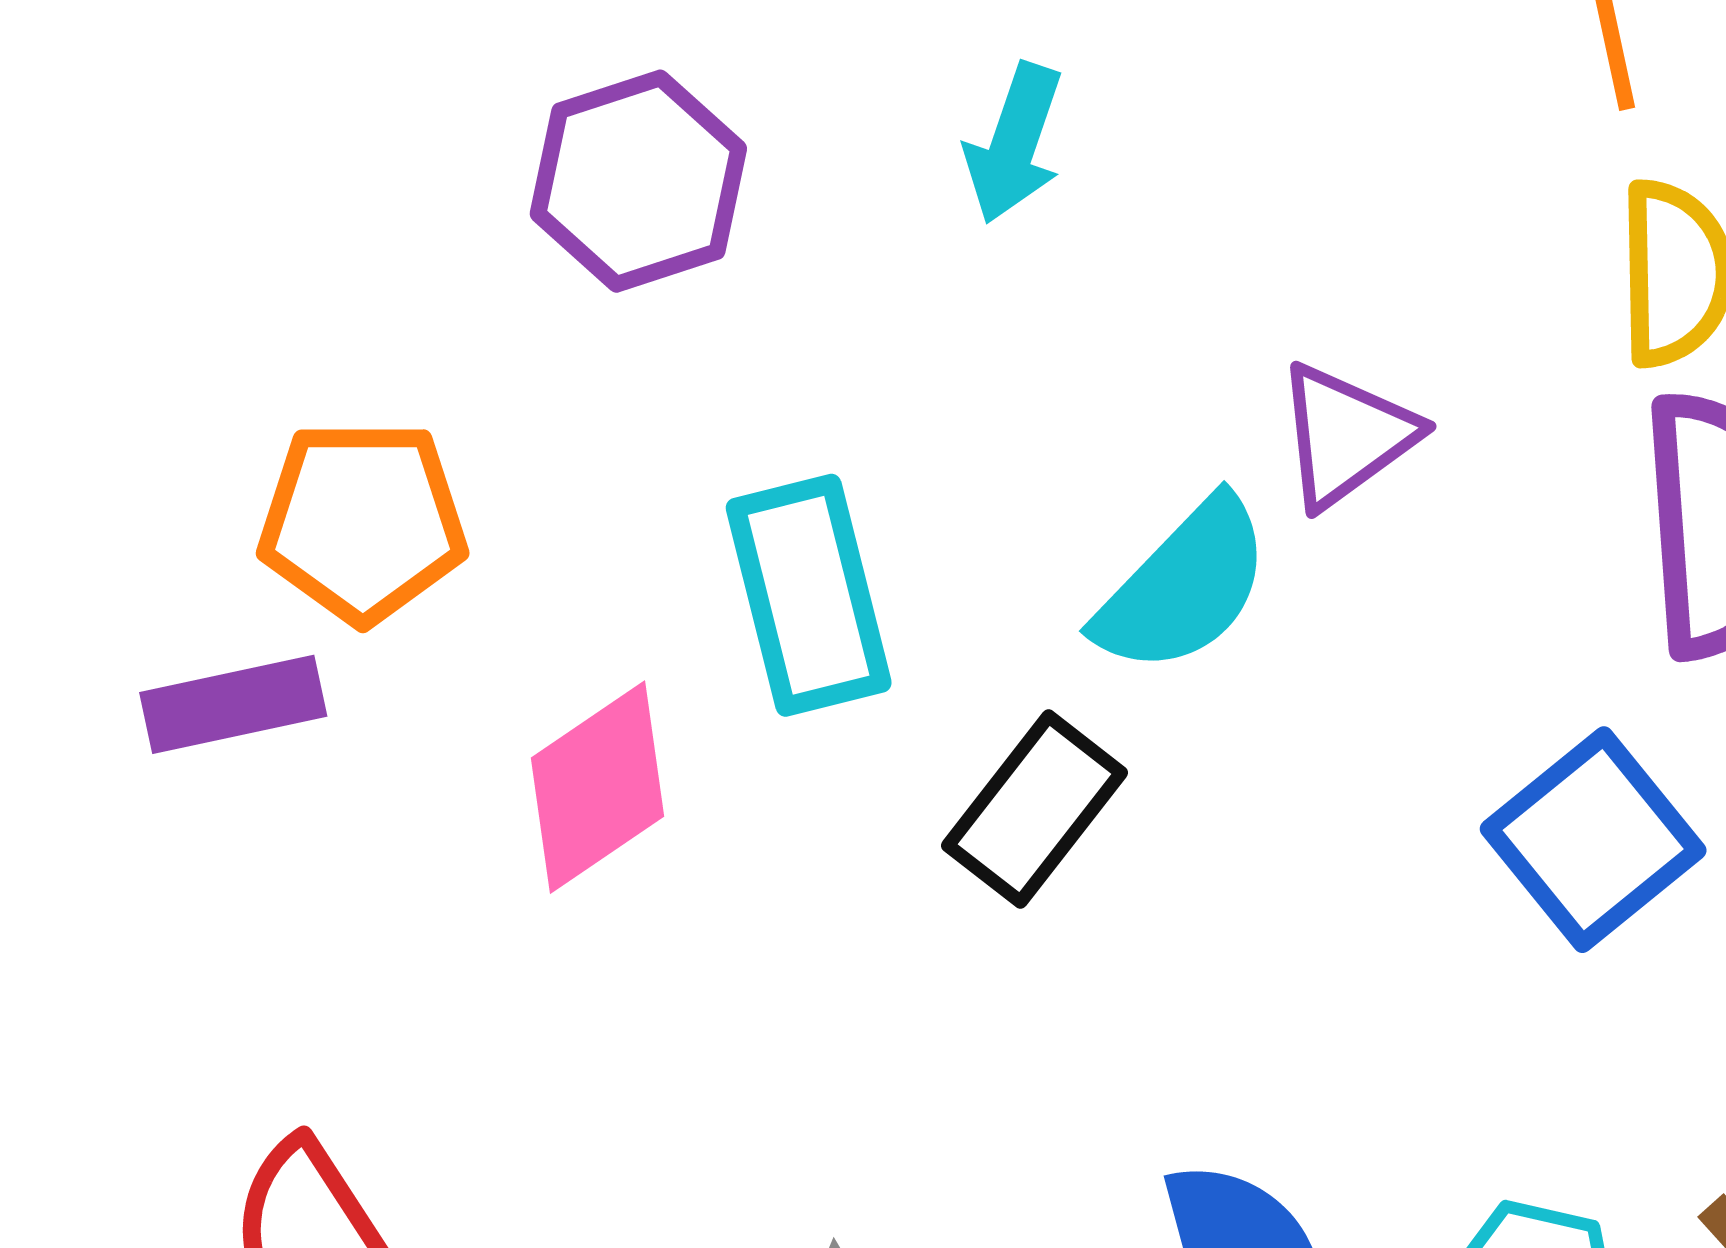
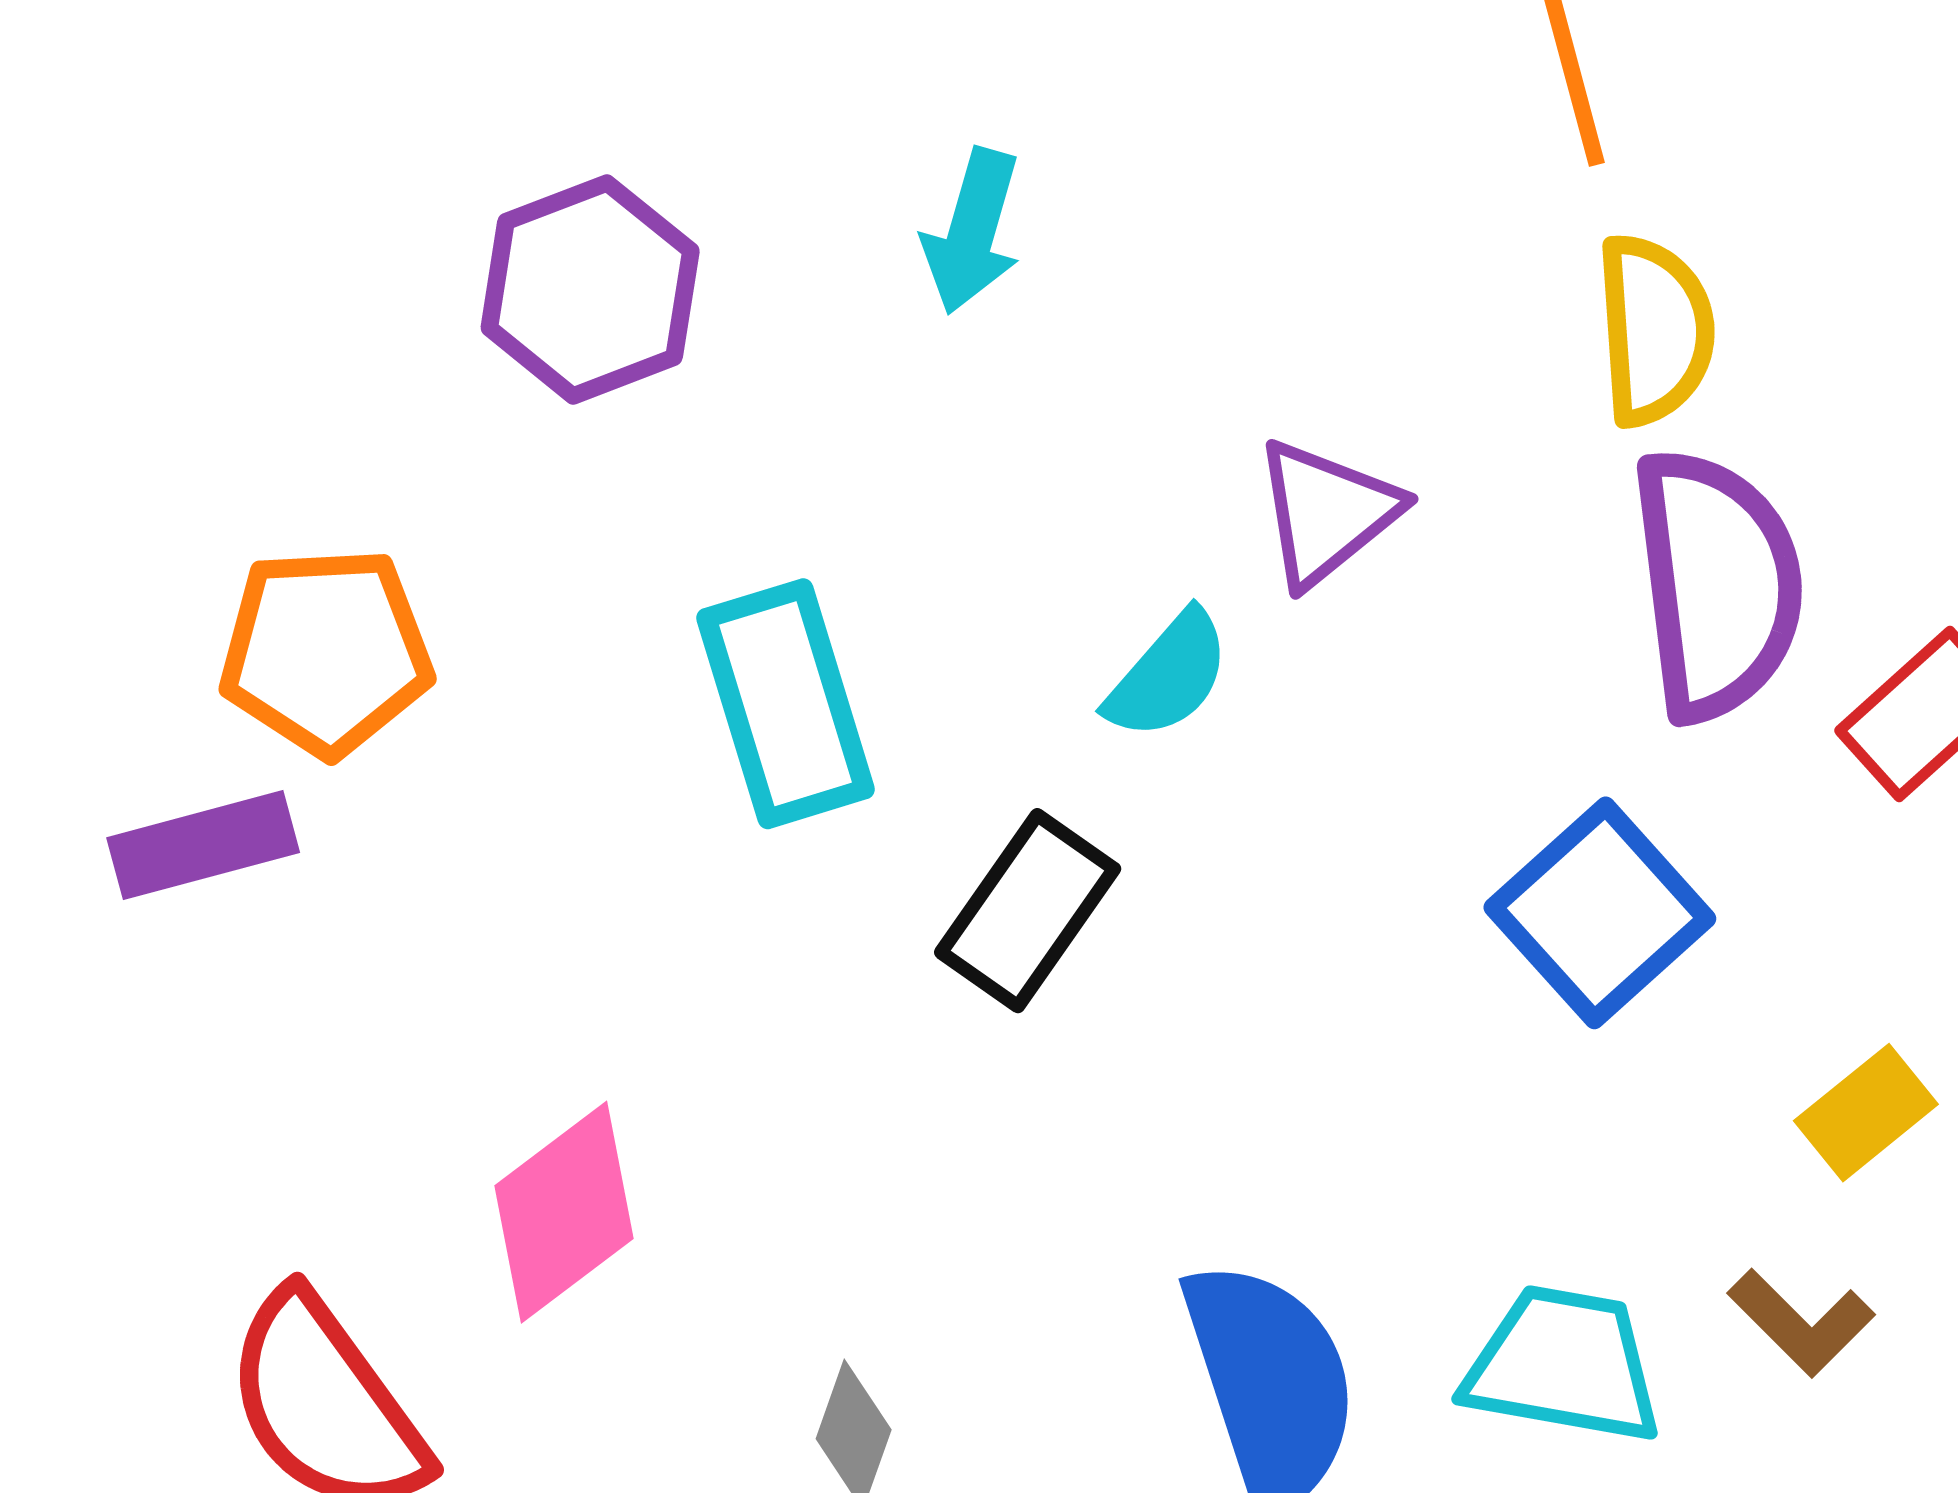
cyan semicircle: (1184, 586) -> (1168, 675), size x0.7
pink diamond: (598, 787) -> (564, 1212), moved

